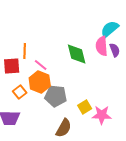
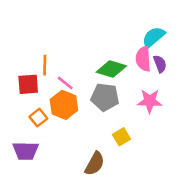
green diamond: (77, 54) -> (111, 69), turned -60
gray pentagon: (56, 96) -> (105, 97), moved
pink star: (102, 115) -> (150, 101), moved

